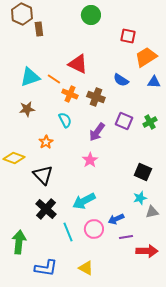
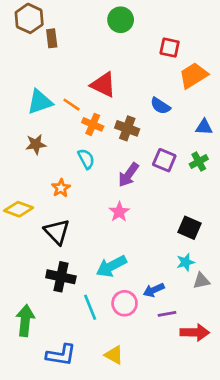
blue triangle: (154, 82) -> (204, 127), moved
black cross: (46, 209) -> (61, 277), turned -30

